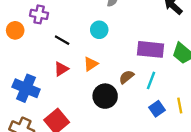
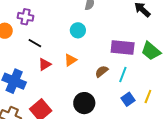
black line: (62, 40) -> (35, 43), moved
black circle: (105, 96) -> (84, 103), moved
yellow line: (180, 106) -> (148, 96), turned 32

